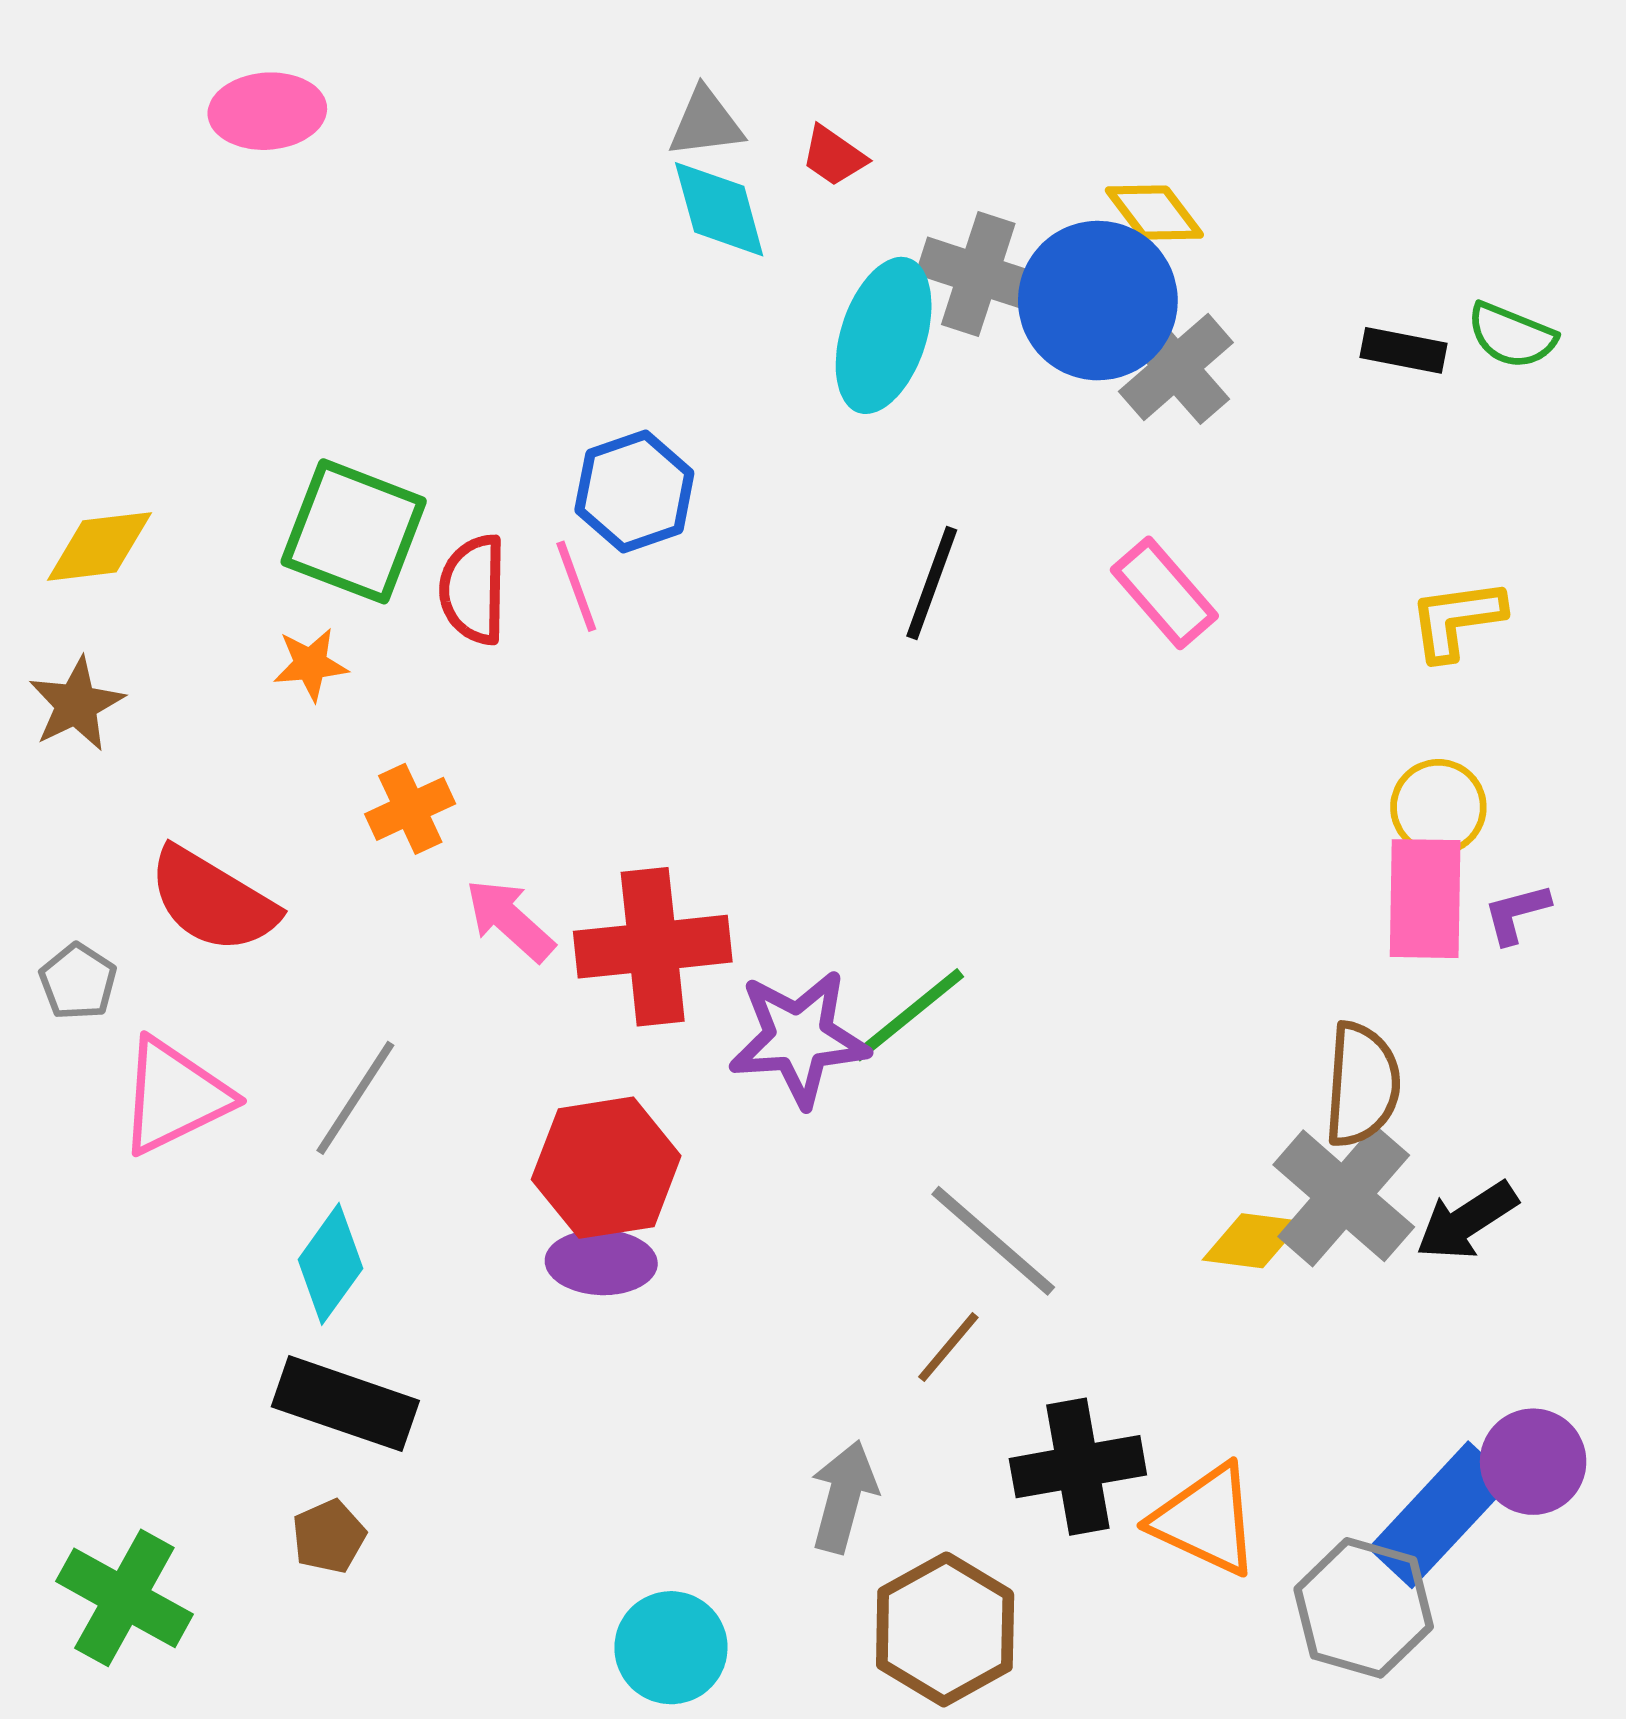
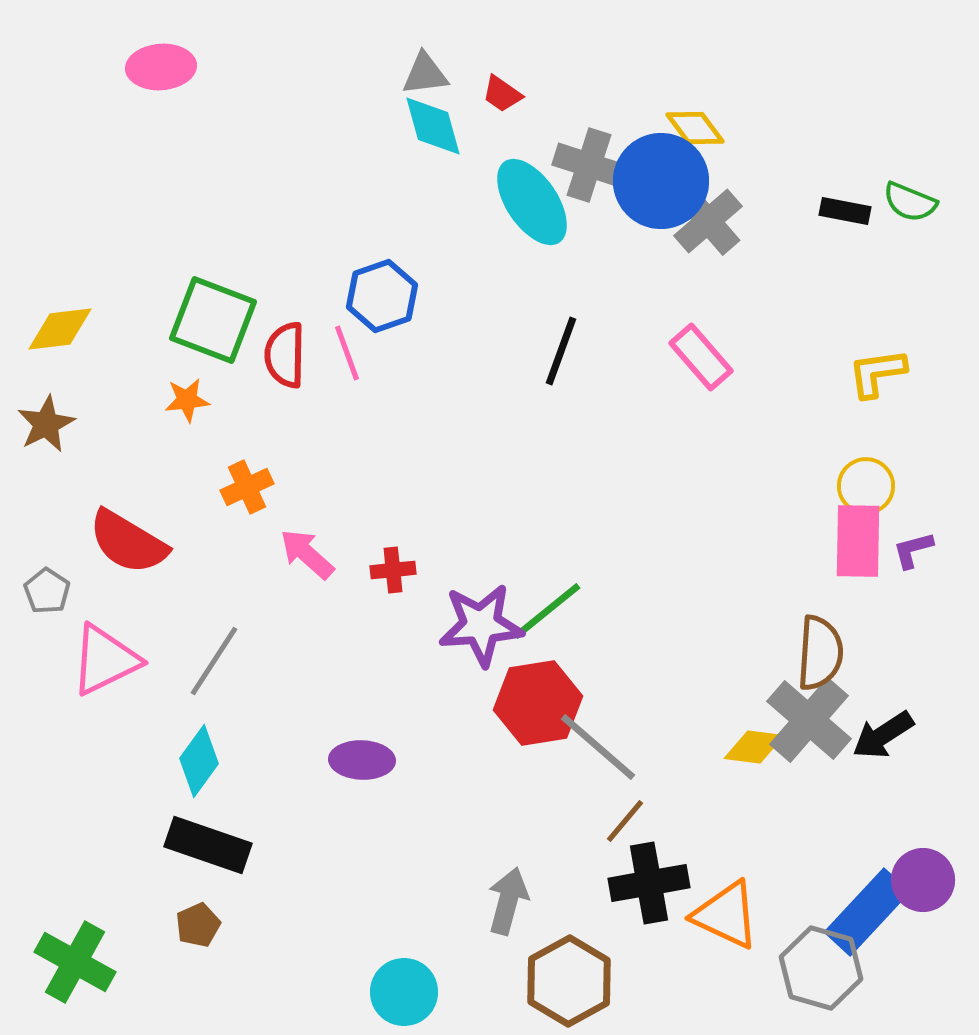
cyan ellipse: (884, 335) -> (532, 202), turned -52
red cross: (653, 947) -> (393, 570), size x0.5
red hexagon: (606, 1168) -> (538, 703), moved
brown line: (948, 1347) -> (625, 821), moved

